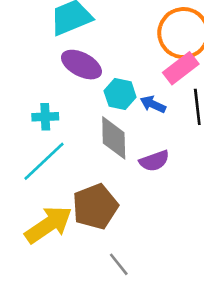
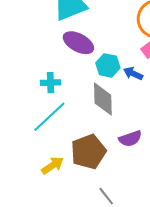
purple semicircle: (154, 161) -> (130, 139), moved
yellow arrow: (48, 225) -> (53, 165), size x0.6

